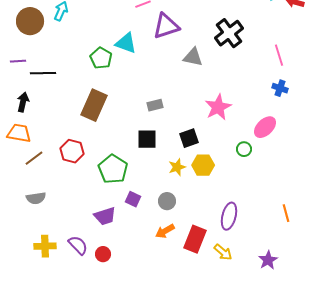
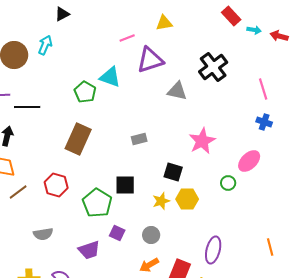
black square: (189, 138) -> (173, 172), turned 36
black square: (147, 139) -> (125, 185), moved
gray semicircle: (36, 198) -> (43, 234), moved

